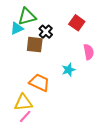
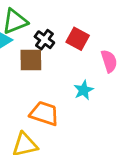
red square: (77, 23) -> (78, 39), moved

